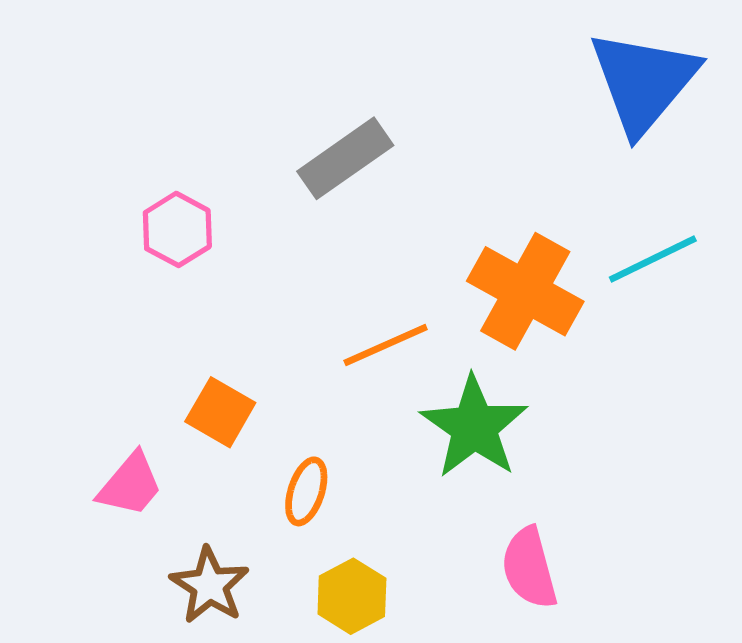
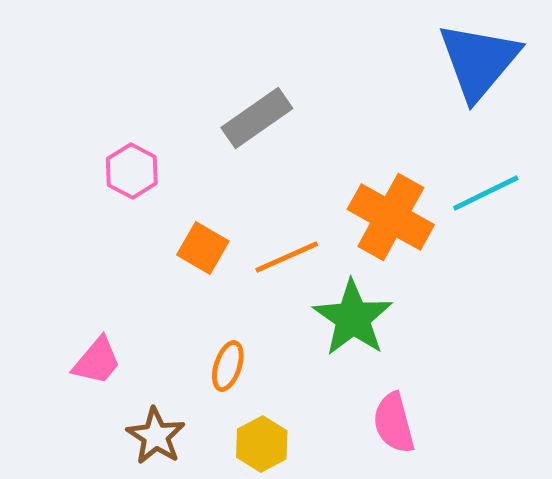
orange square: (220, 412) -> (203, 248), moved

